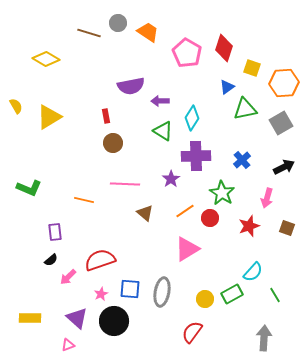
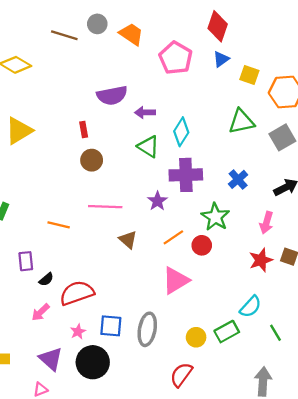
red diamond: (224, 48) -> (218, 26), moved
blue triangle: (227, 87) -> (221, 59), moved
red star: (249, 226) -> (261, 260), moved
black semicircle: (51, 260) -> (46, 279), moved

